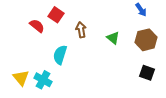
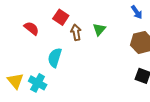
red square: (56, 15) -> (61, 17), moved
green triangle: (113, 38) -> (99, 29), moved, turned 32

